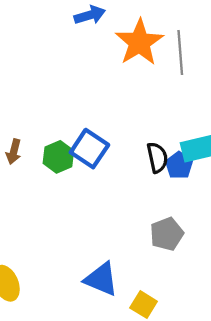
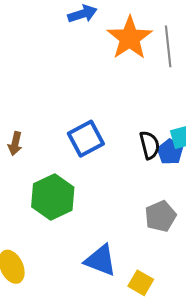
blue square: (89, 149) -> (86, 139), turned 30
green hexagon: (58, 157) -> (53, 197), moved, size x1.5

